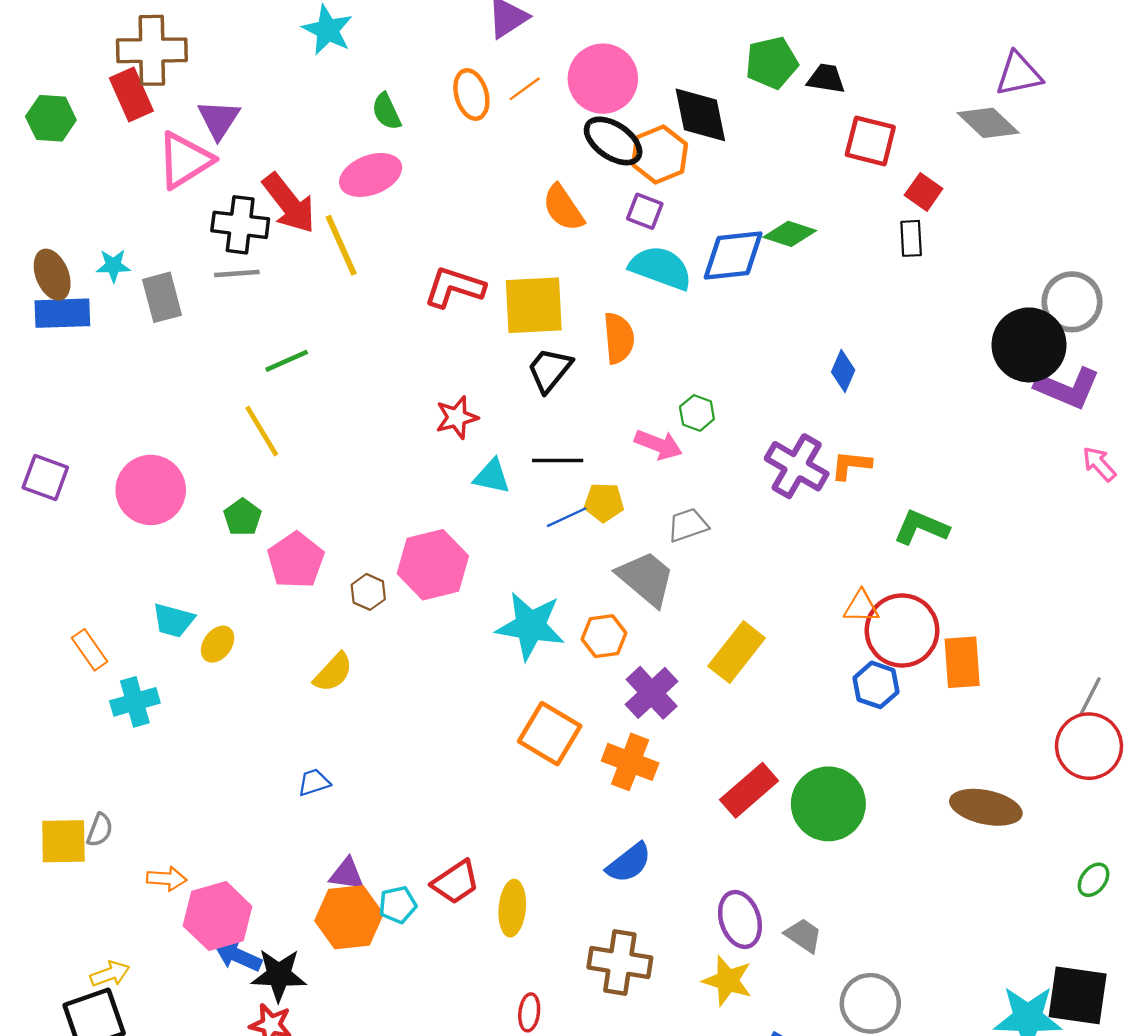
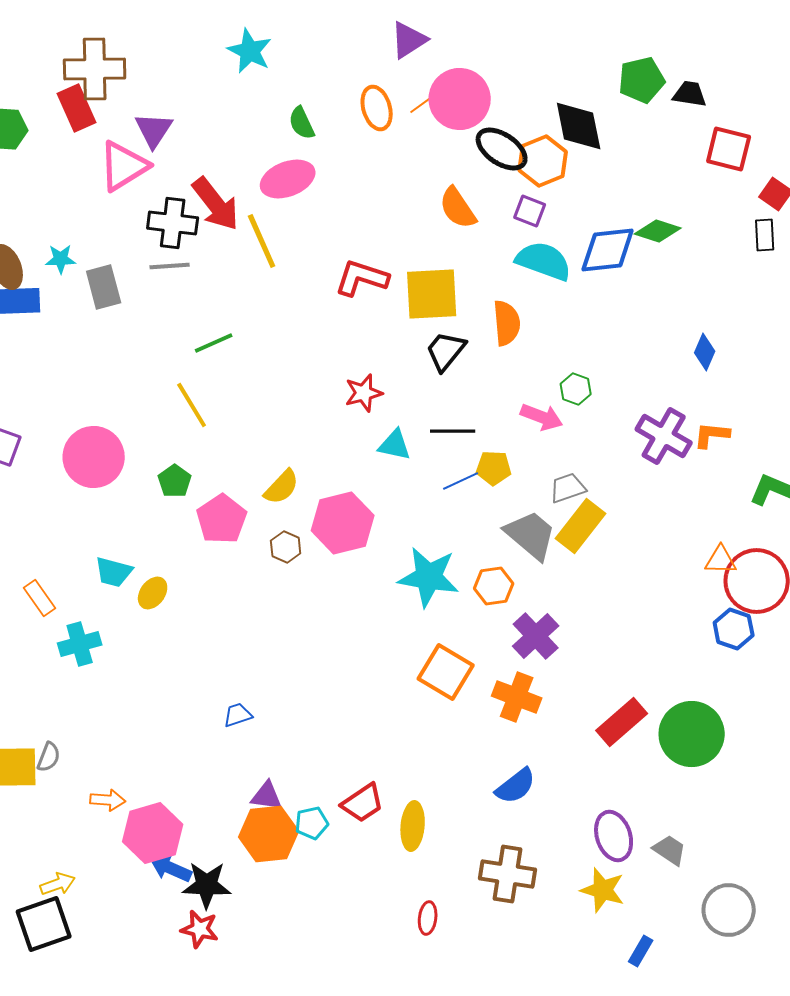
pink circle: (603, 79) -> (460, 99), moved
yellow rectangle: (737, 652) -> (581, 526), moved
yellow semicircle: (333, 672) -> (282, 487), moved

